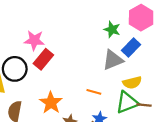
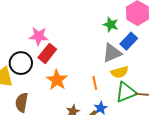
yellow semicircle: (132, 83) -> (120, 72), moved
orange line: (94, 92) -> (95, 83), turned 64
orange star: (51, 103) -> (57, 80), moved

